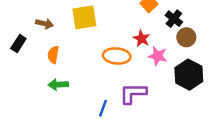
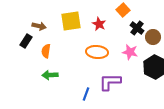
black cross: (174, 19) -> (137, 28), moved
red star: (142, 39) -> (99, 24), moved
black rectangle: (18, 44) -> (26, 41), moved

